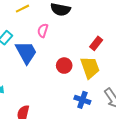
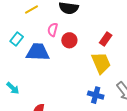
blue trapezoid: (26, 52) -> (38, 52), turned -55
red circle: (64, 66) -> (69, 40), moved

